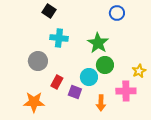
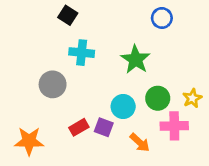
green circle: (105, 65) -> (158, 98), moved
red rectangle: (57, 82) -> (79, 127), moved, turned 32
orange star: (34, 102) -> (29, 141), moved
orange arrow: (101, 103) -> (140, 142), turned -49

